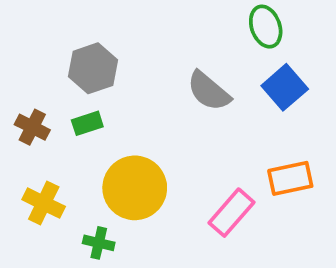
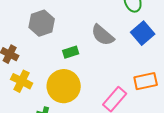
green rectangle: (87, 123) -> (71, 52), moved
yellow cross: (44, 203) -> (22, 81), moved

